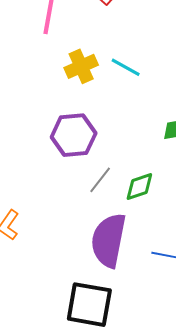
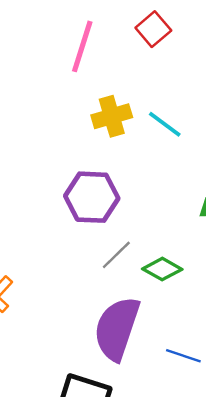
green diamond: (139, 186) -> (162, 269), turned 40

